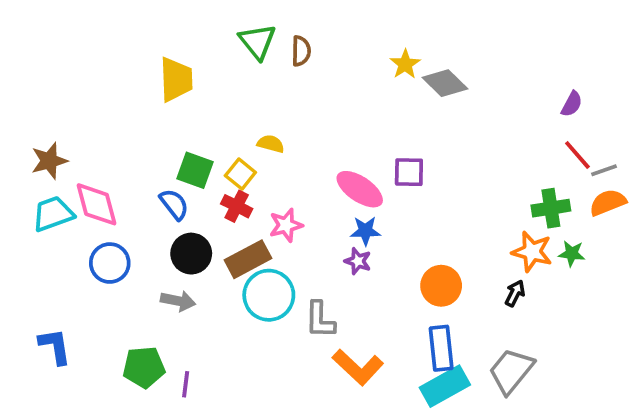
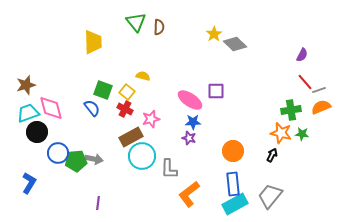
black circle: (191, 254) -> (37, 132), moved
blue circle: (110, 263) -> (58, 153), moved
blue L-shape: (55, 346) -> (29, 183), turned 40
green pentagon: (144, 367) -> (76, 161), moved
orange L-shape: (358, 367) -> (189, 194), turned 100

